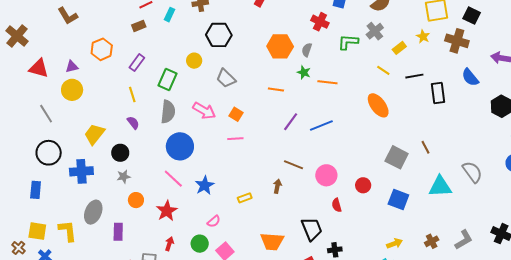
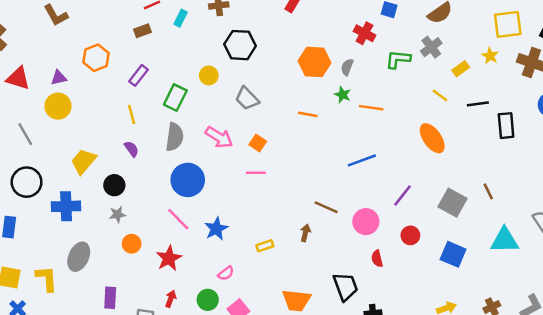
purple line: (291, 122) -> (403, 196), moved
purple rectangle: (118, 232) -> (110, 298), moved

